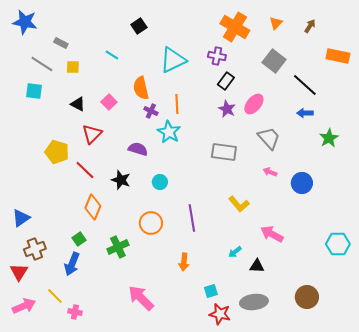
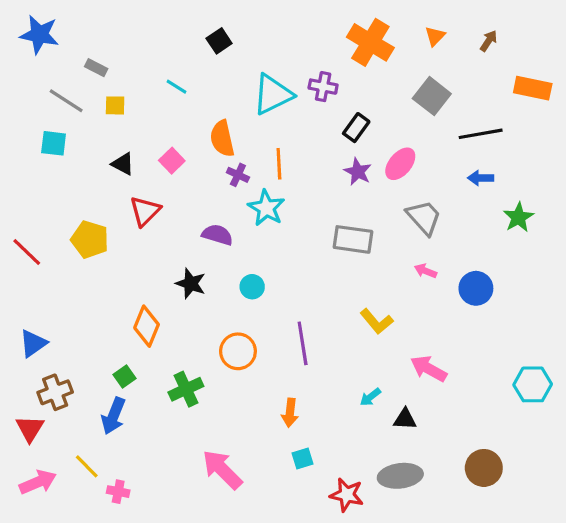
purple cross: (217, 56) -> (323, 87), moved
black line: (305, 85) -> (481, 134), turned -52
red line: (85, 170) -> (27, 252), moved
cyan square: (211, 291) -> (303, 458), moved

